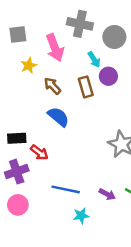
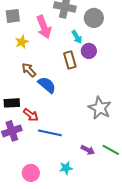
brown arrow: (52, 86) -> (29, 70), moved
blue line: (66, 189) -> (50, 133), moved
pink circle: (18, 205) -> (31, 173), moved

